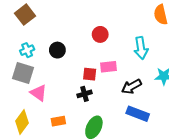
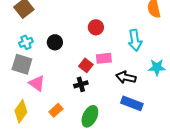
red square: (90, 74) -> (86, 65), turned 32
black arrow: (131, 87) -> (126, 77), turned 42
orange rectangle: (58, 121) -> (56, 110), turned -32

